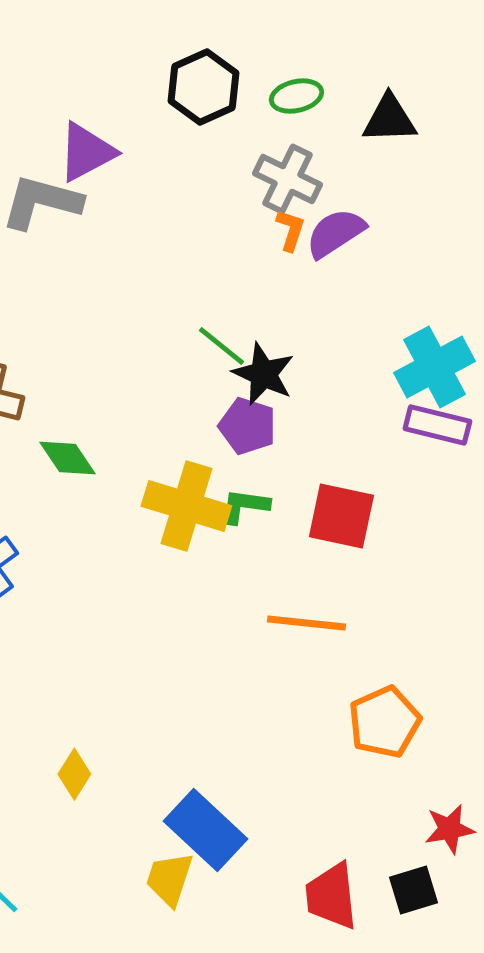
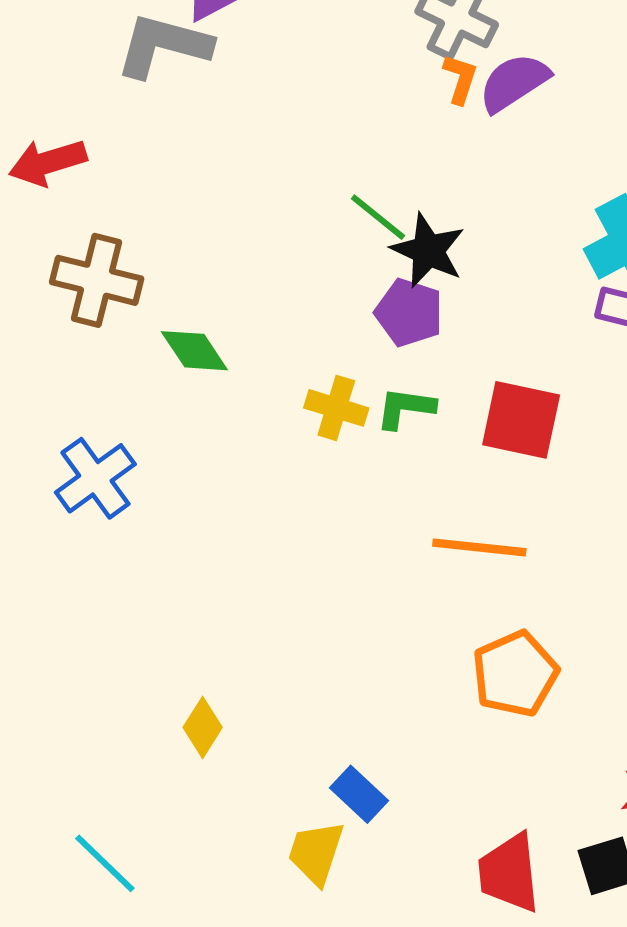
yellow cross: (186, 506) -> (336, 408), size x0.6
orange pentagon: (384, 722) -> (515, 674), moved
blue rectangle: (205, 830) -> (359, 794), size x0.6

